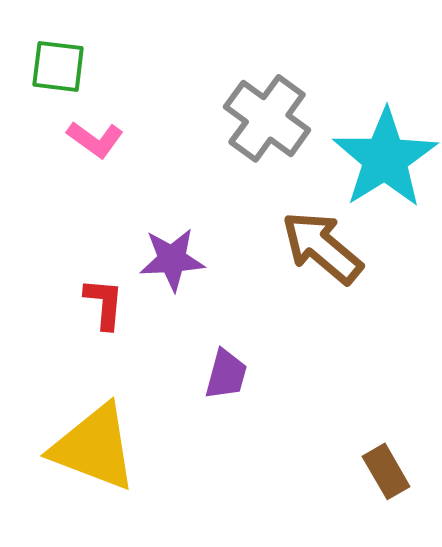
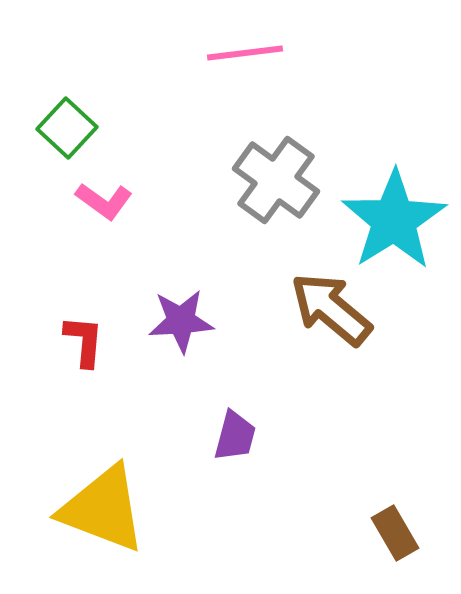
green square: (58, 66) -> (67, 128), turned 36
red L-shape: (104, 303) -> (84, 341), moved

